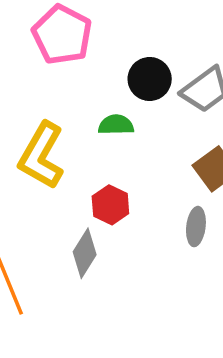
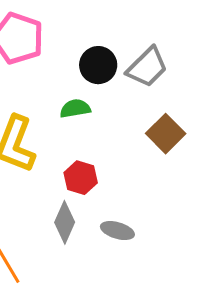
gray ellipse: (196, 227) -> (117, 231), moved, turned -72

